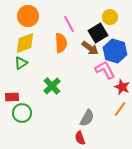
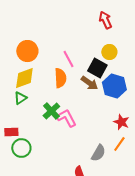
black square: (98, 33) -> (97, 68), turned -30
pink L-shape: (105, 70) -> (66, 118), moved
green cross: (52, 86) -> (51, 111), moved
gray semicircle: (87, 118) -> (98, 153), moved

